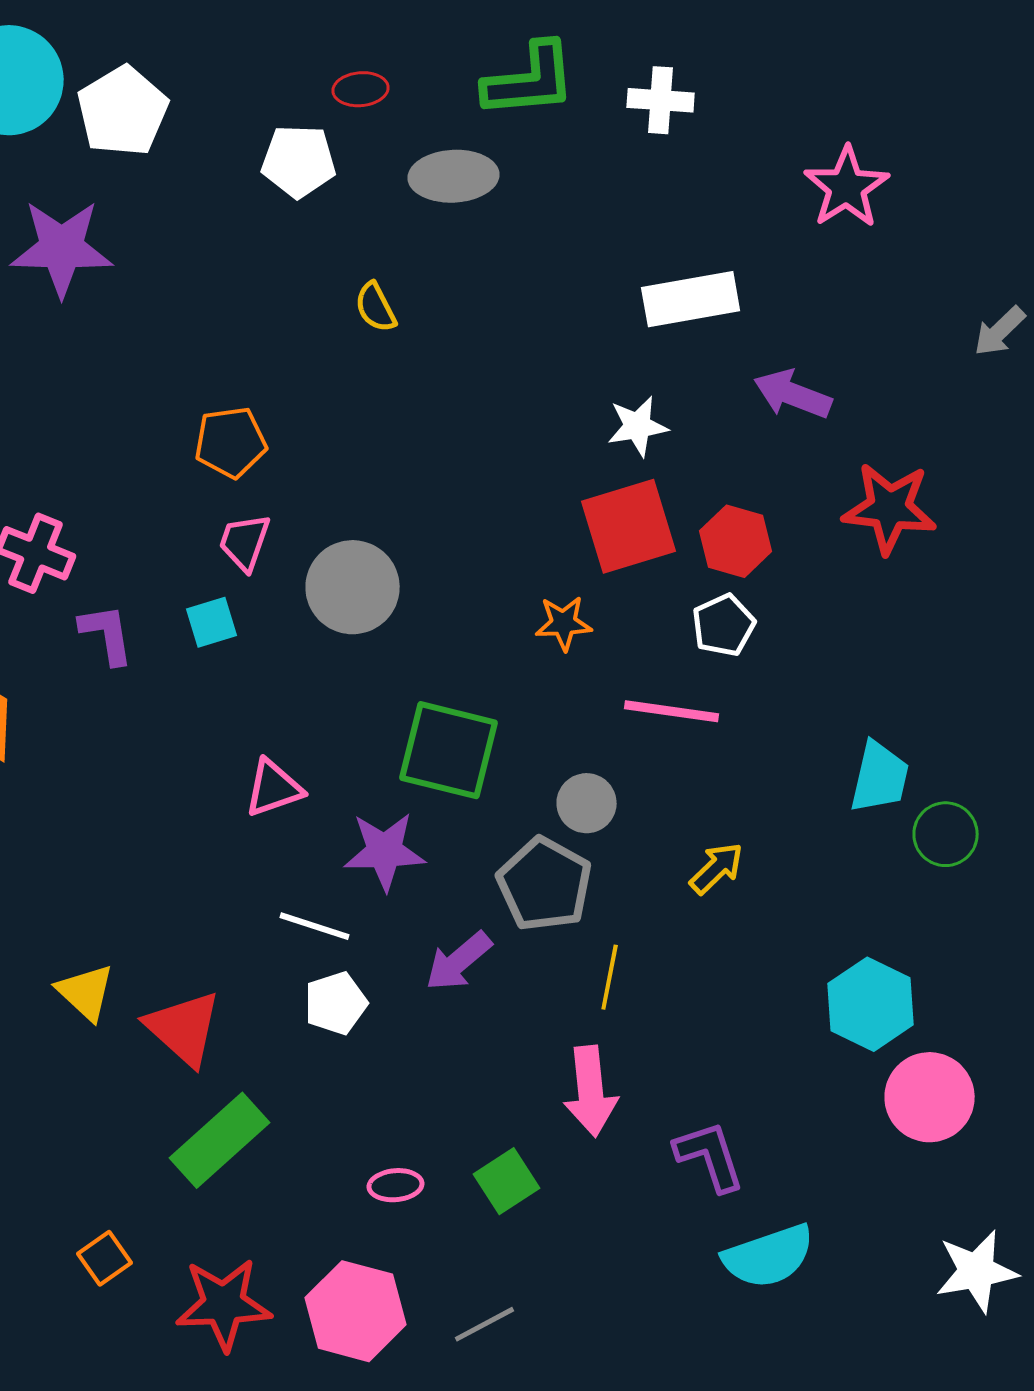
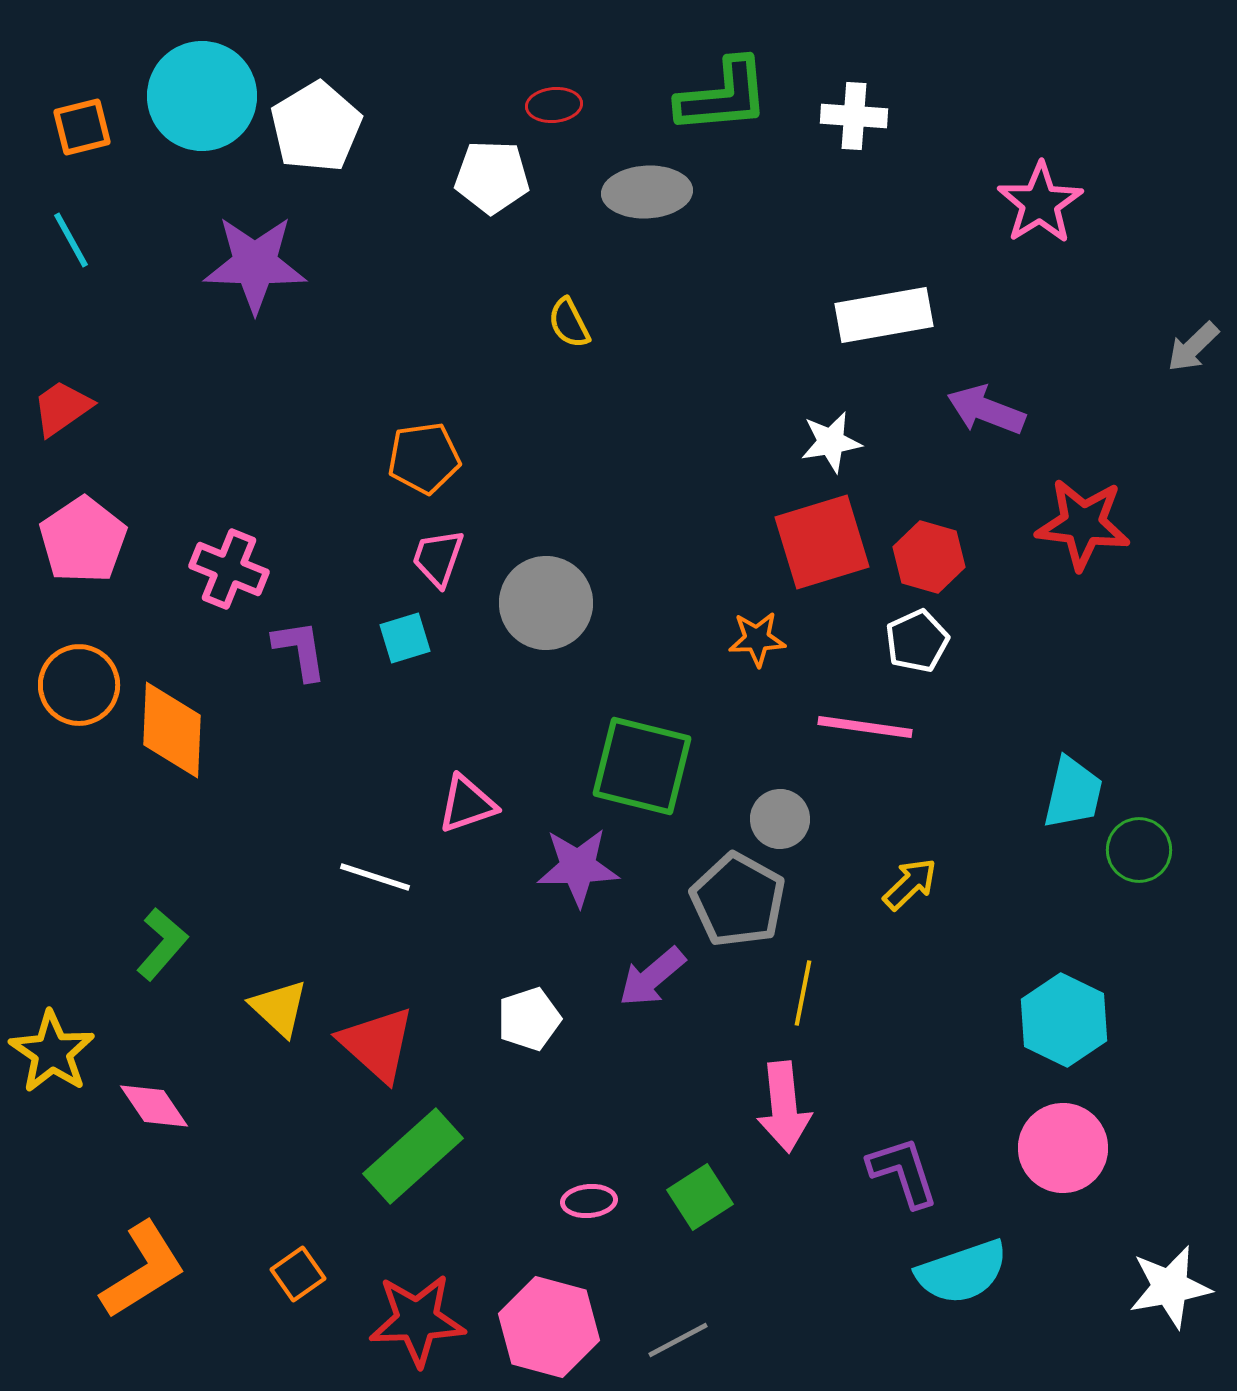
white line: (315, 926) -> (375, 877), moved
pink circle: (930, 1097) -> (1063, 1148), moved

